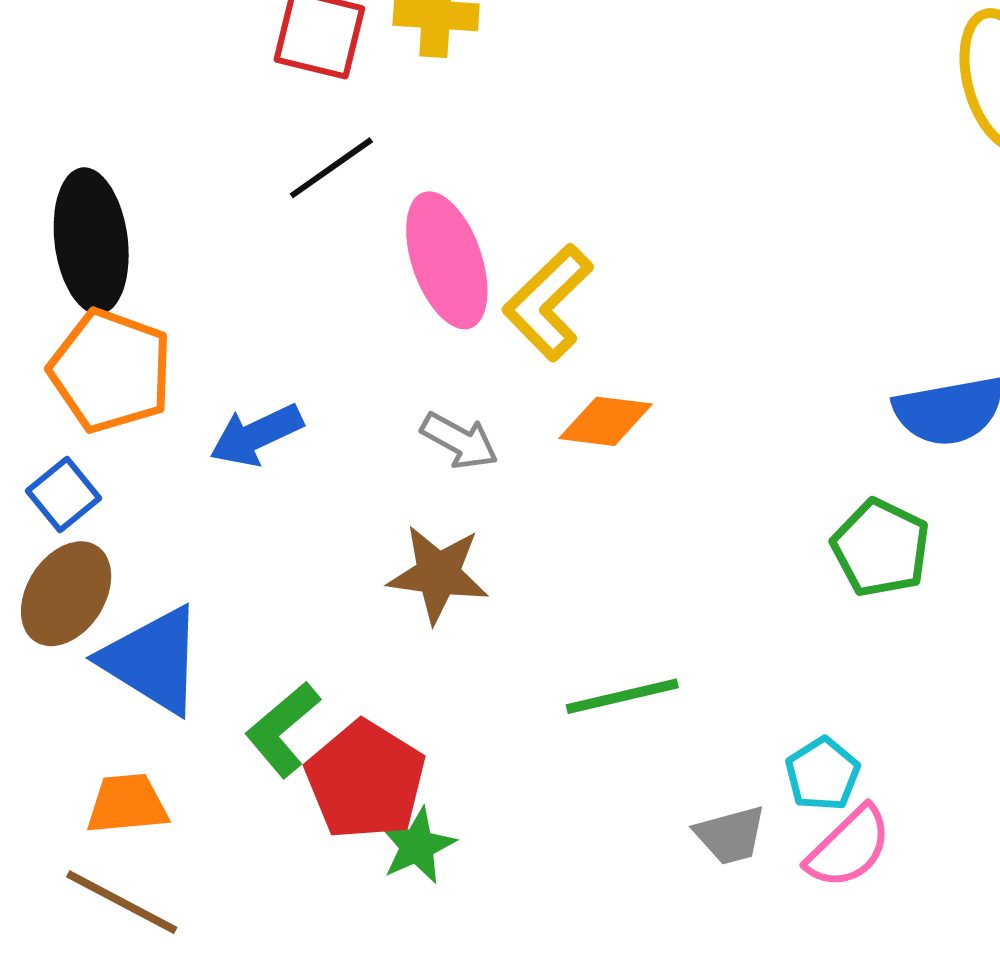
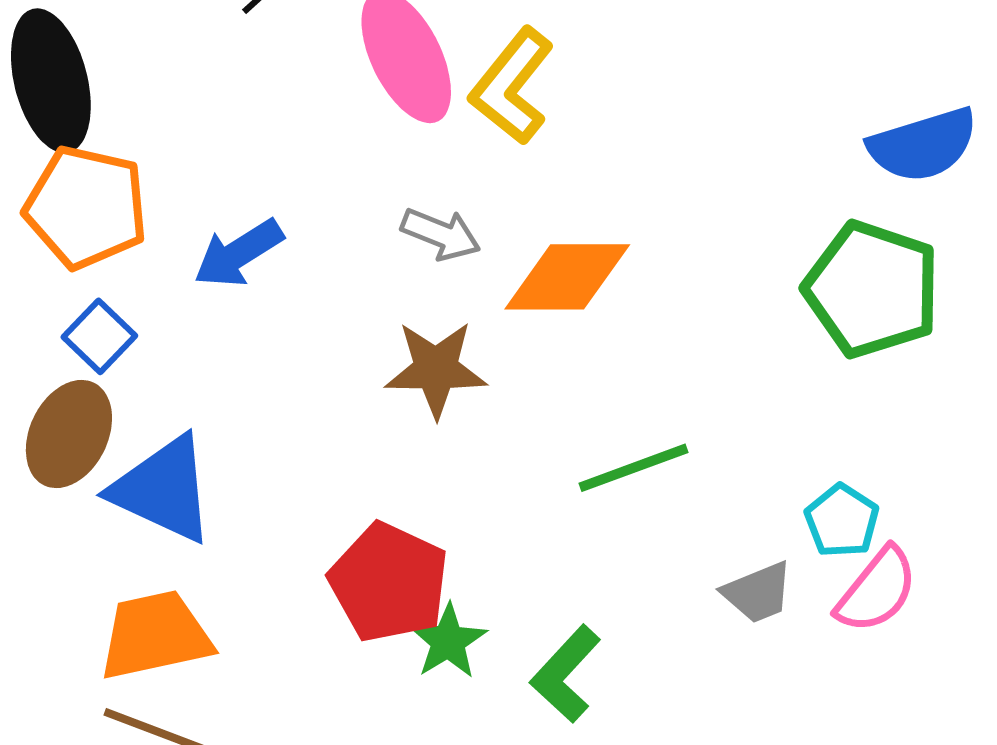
orange diamond: (605, 421) -> (567, 277), moved, size x1.4
blue square: (63, 494) -> (99, 336), moved
green pentagon: (881, 548) -> (872, 289), size x1.4
green L-shape: (283, 729) -> (566, 674), moved
orange trapezoid: (127, 804) -> (155, 635), size x1.4

